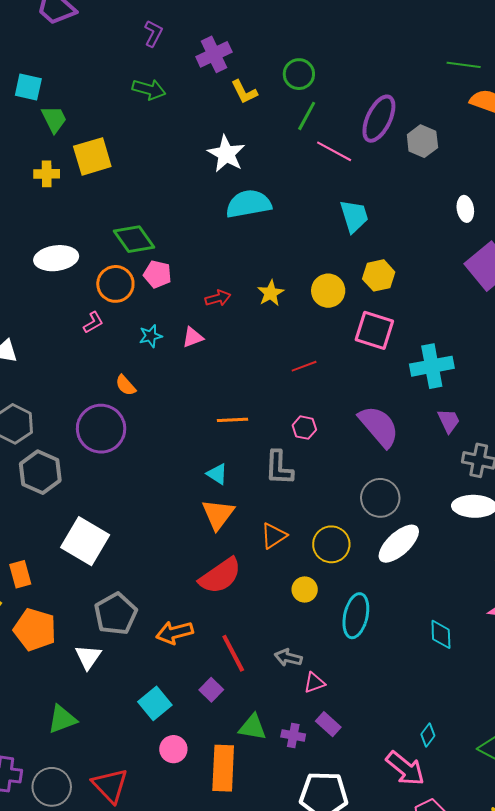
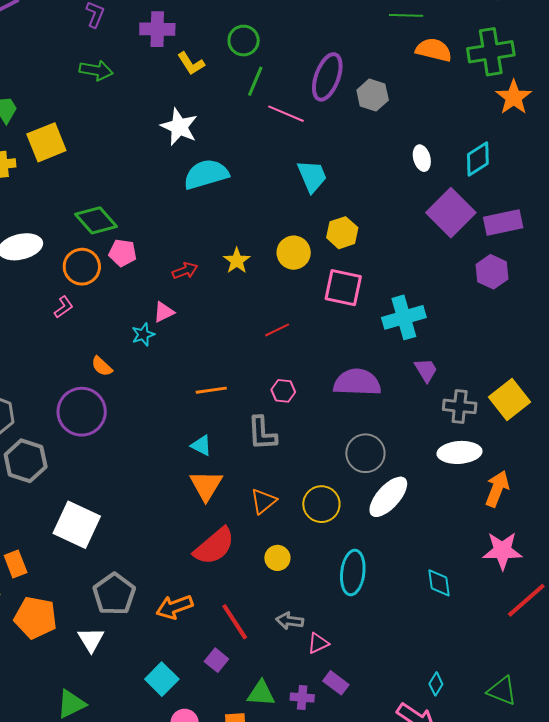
purple cross: (214, 54) -> (157, 29), turned 32
cyan star: (151, 336) -> (143, 334), moved
purple semicircle: (379, 426) -> (357, 382), turned -42
yellow circle: (305, 590) -> (277, 558), moved

